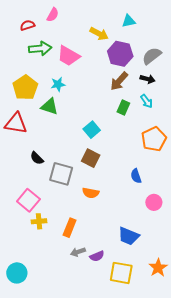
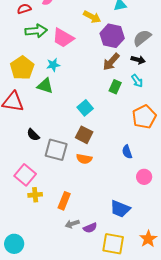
orange semicircle: (91, 193) -> (84, 159), moved

